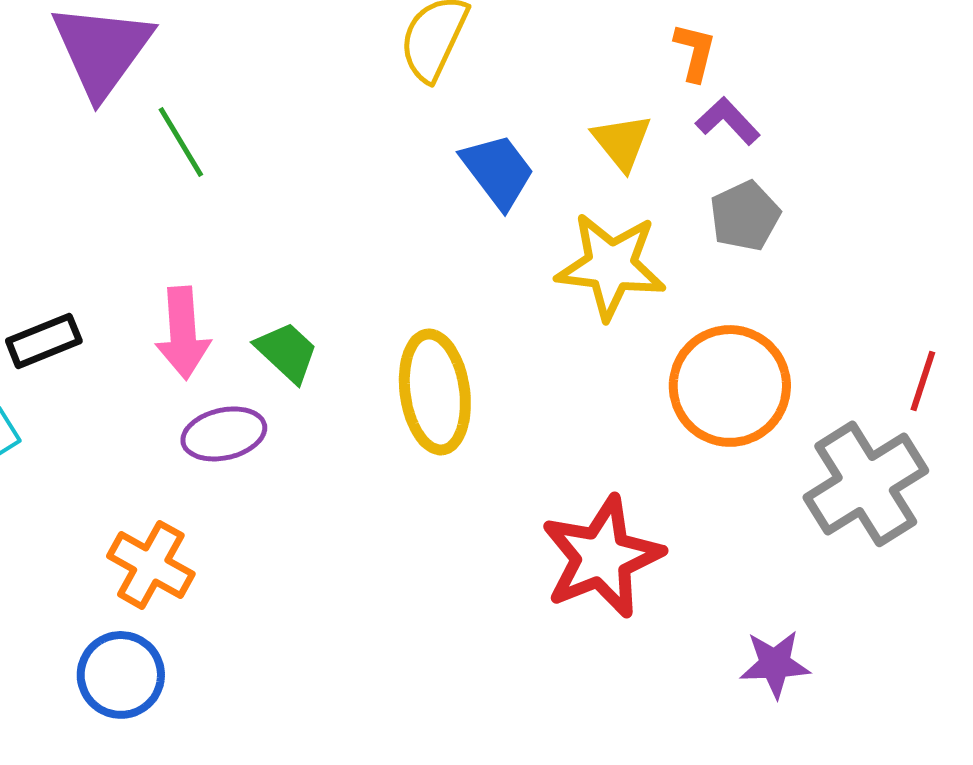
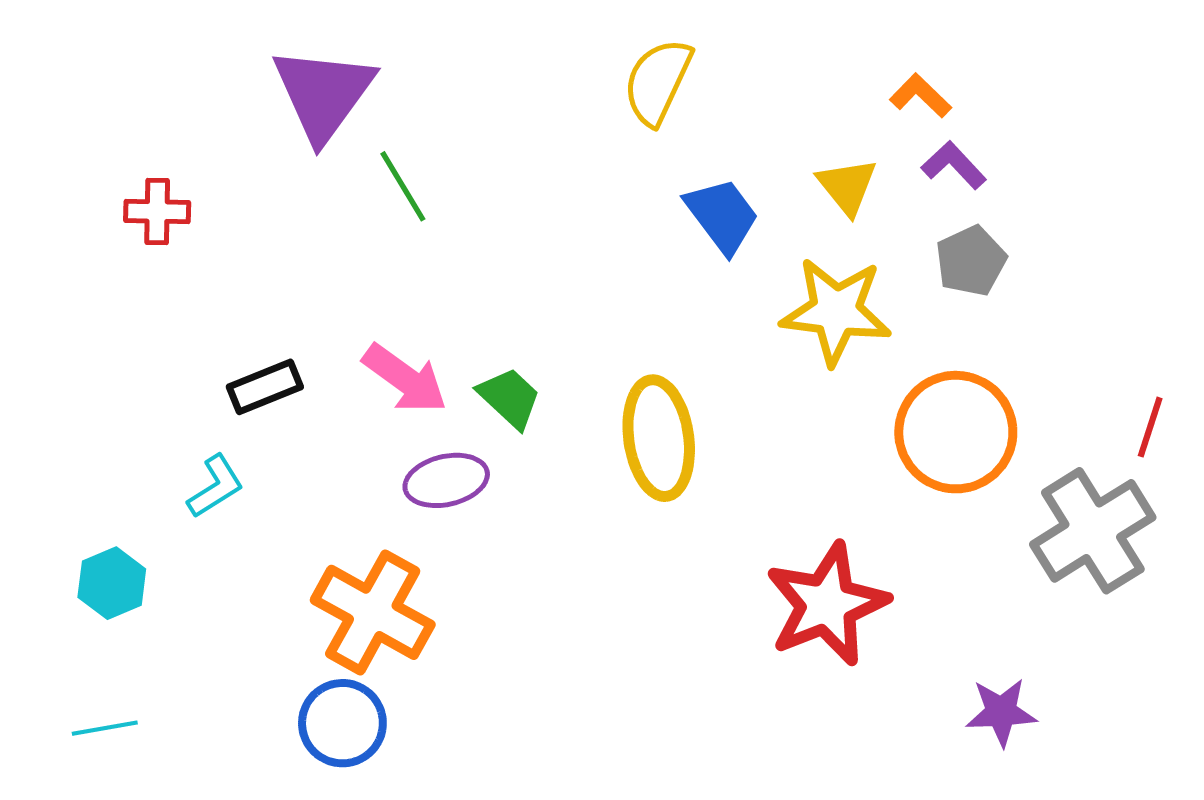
orange L-shape: (695, 52) -> (921, 96), turned -60
pink arrow: (183, 333) -> (405, 379), turned -50
orange cross: (151, 565) -> (373, 612), size x1.4

